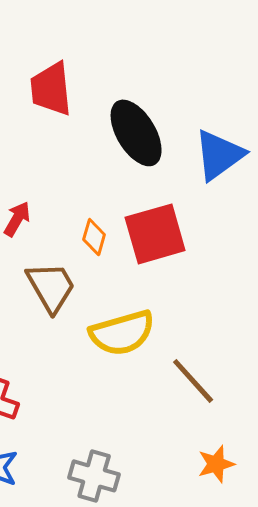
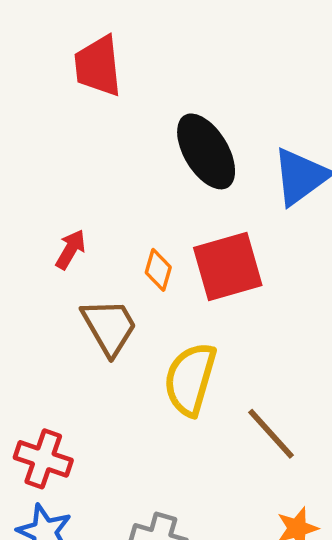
red trapezoid: (51, 89) -> (98, 66), moved
yellow semicircle: (122, 333) -> (190, 379), turned 122

